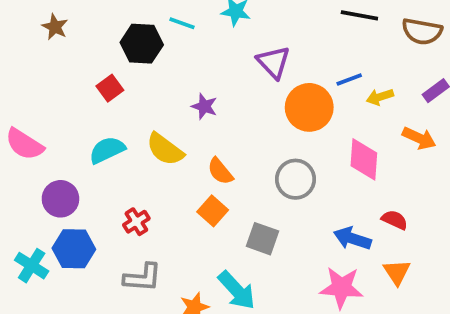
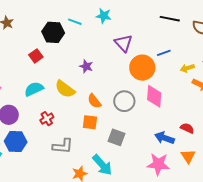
yellow arrow: (380, 97) -> (187, 68), moved
pink diamond: (364, 159) -> (154, 96), moved
gray circle: (295, 179) -> (124, 101), moved
orange square: (213, 211) -> (90, 122), turned -35
red cross: (136, 222) -> (47, 119), moved
gray L-shape: (143, 278) -> (63, 146), moved

